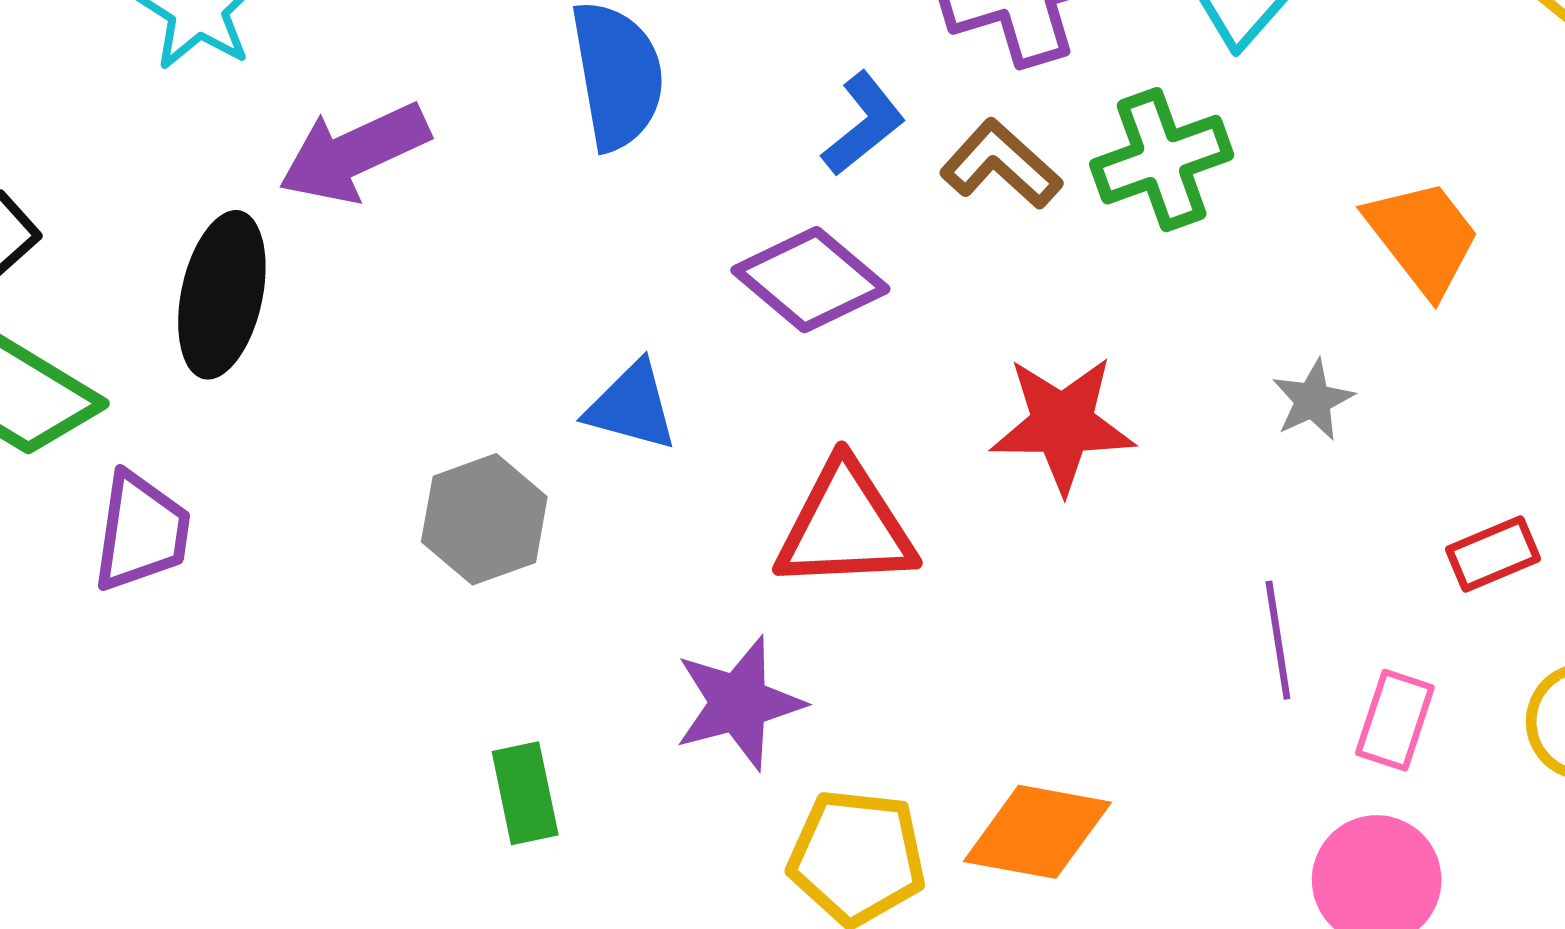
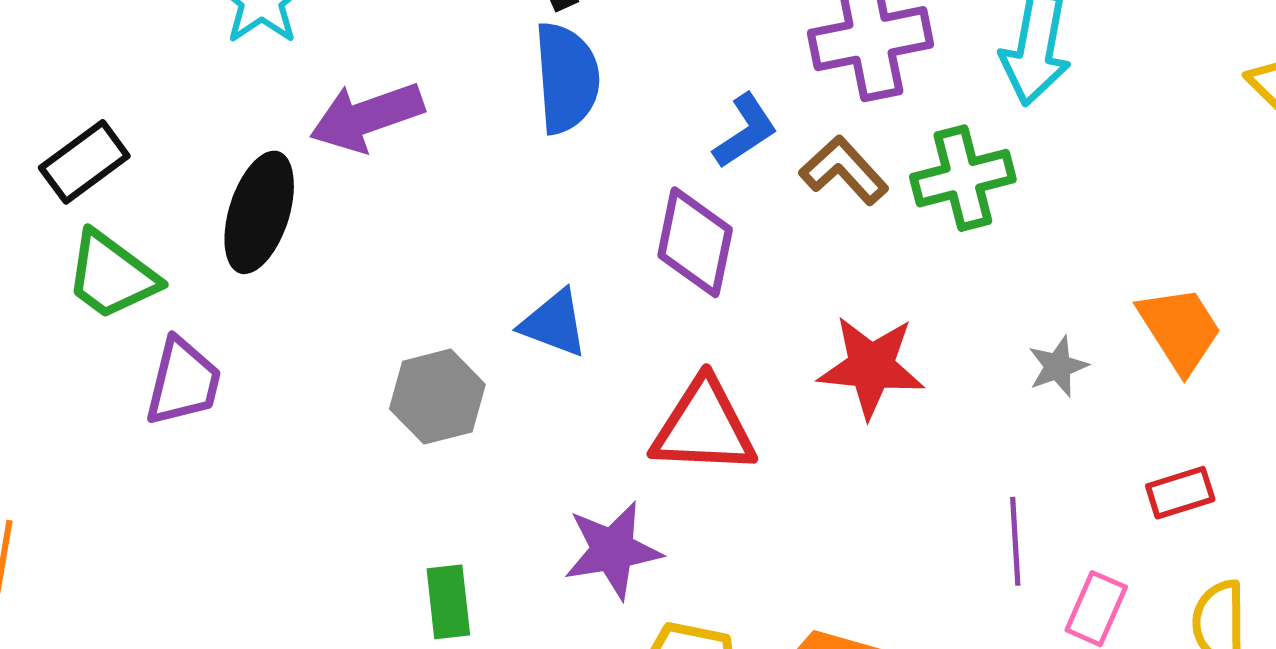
orange trapezoid: (1423, 237) -> (1180, 329), moved
purple diamond: (810, 280) -> (695, 242), turned 56

